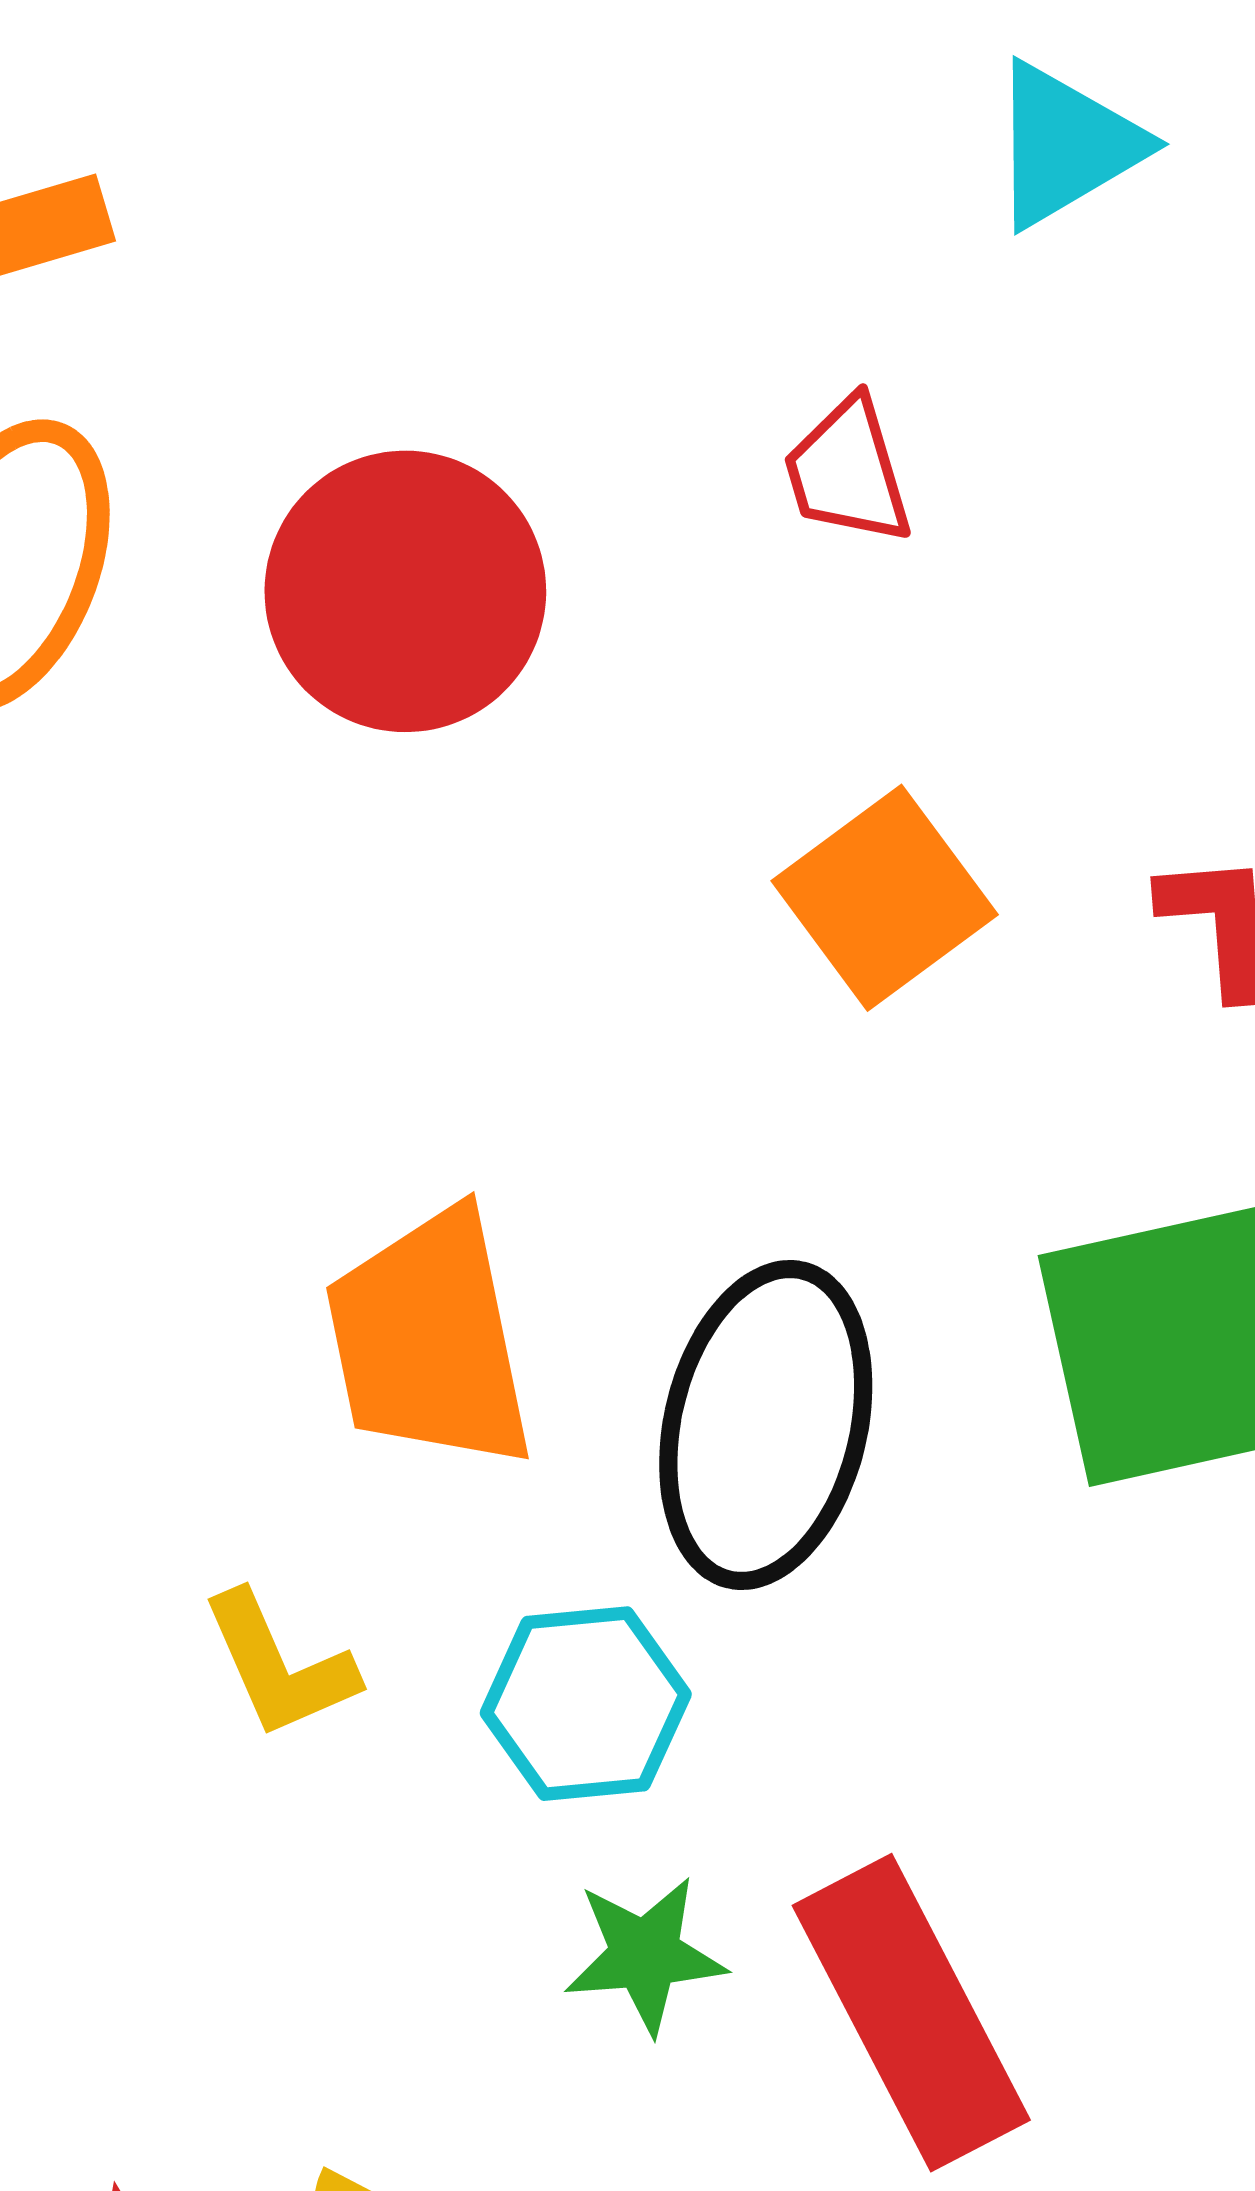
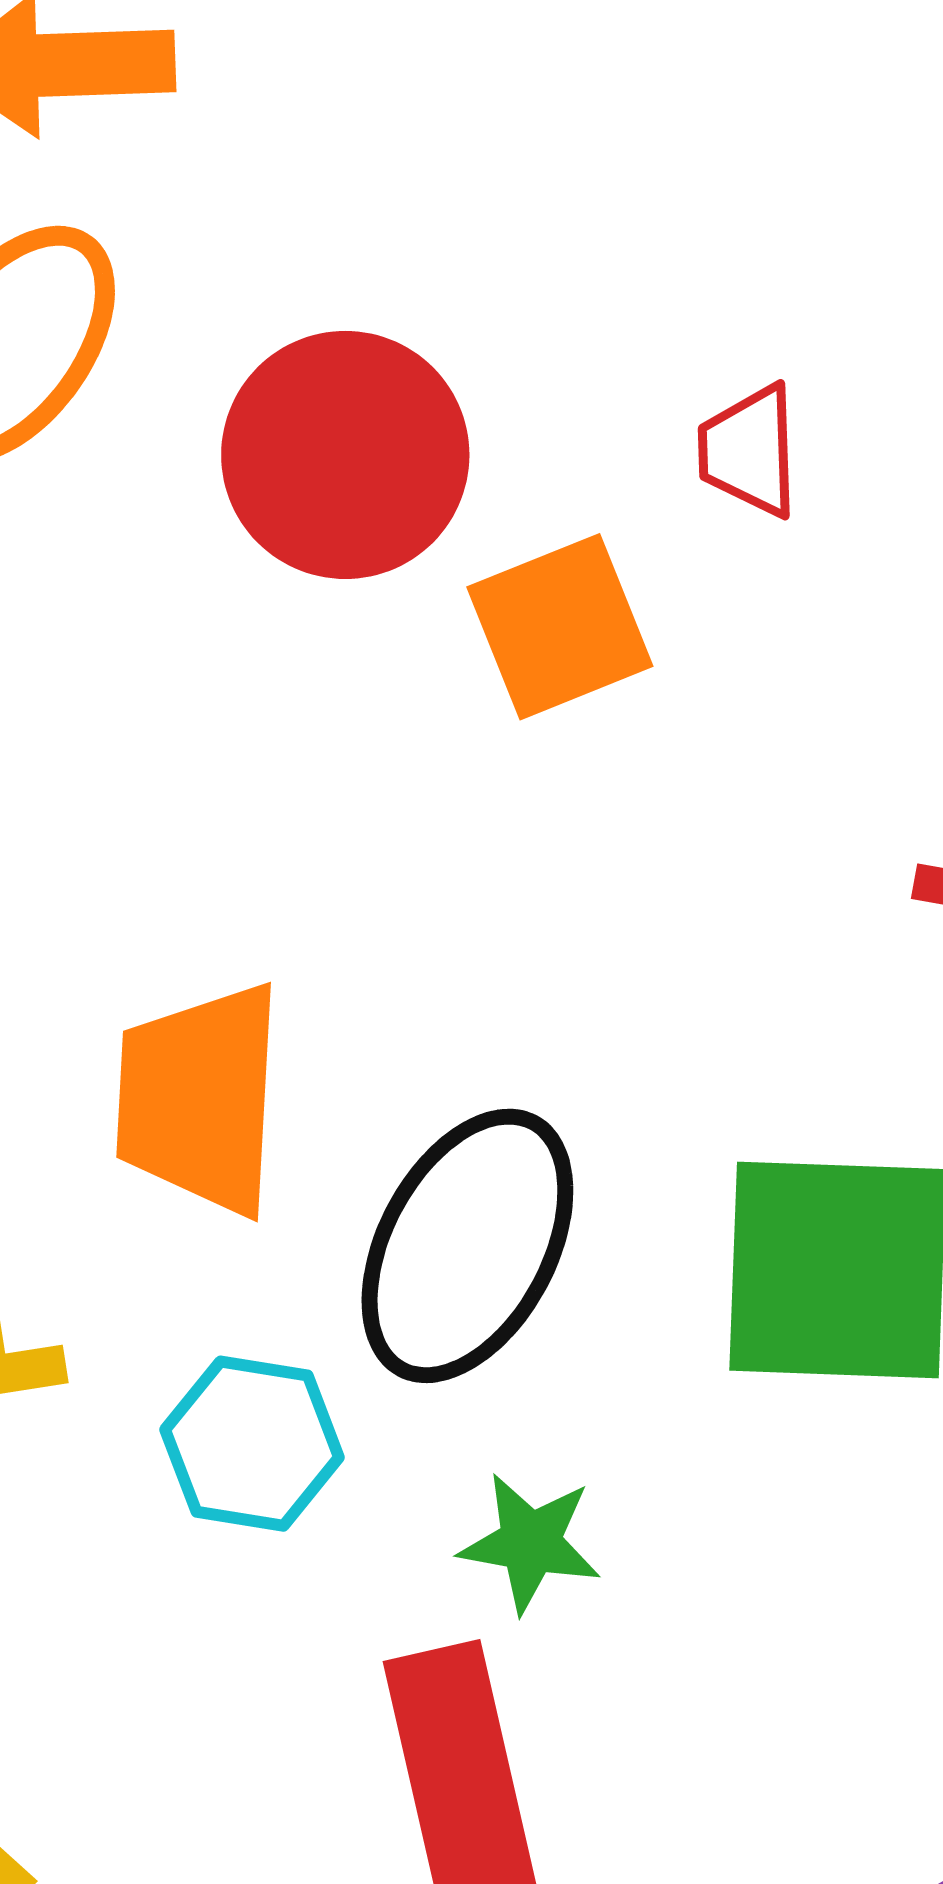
orange square: (885, 898) -> (560, 627), moved
green star: (645, 1955) -> (530, 1543), moved

